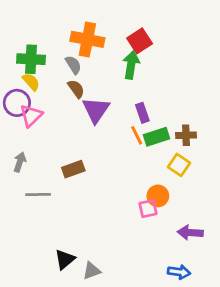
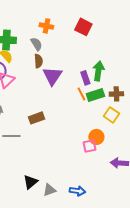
orange cross: (87, 39) -> (46, 26), size x0.6
red square: (140, 41) -> (83, 27), turned -30
green arrow: (131, 65) -> (98, 71), moved
brown semicircle: (76, 89) -> (38, 61), turned 32
blue arrow: (179, 272) -> (77, 191), moved

